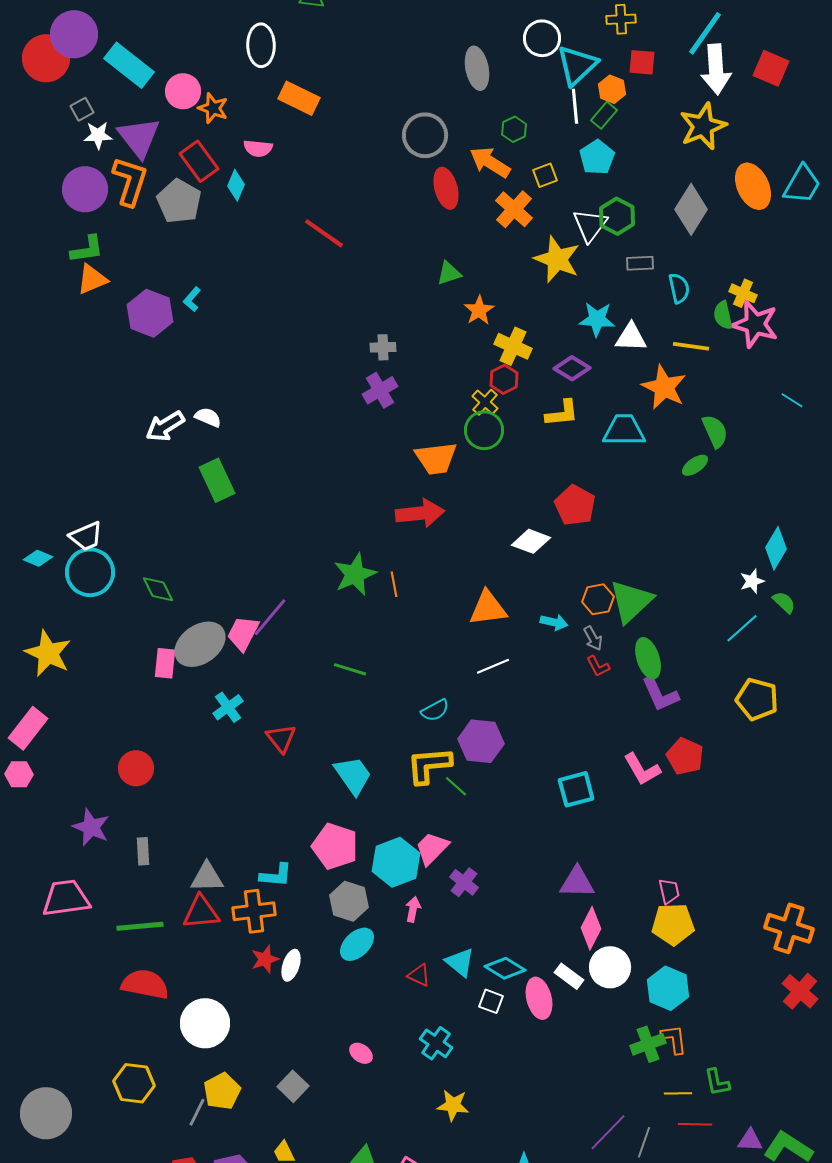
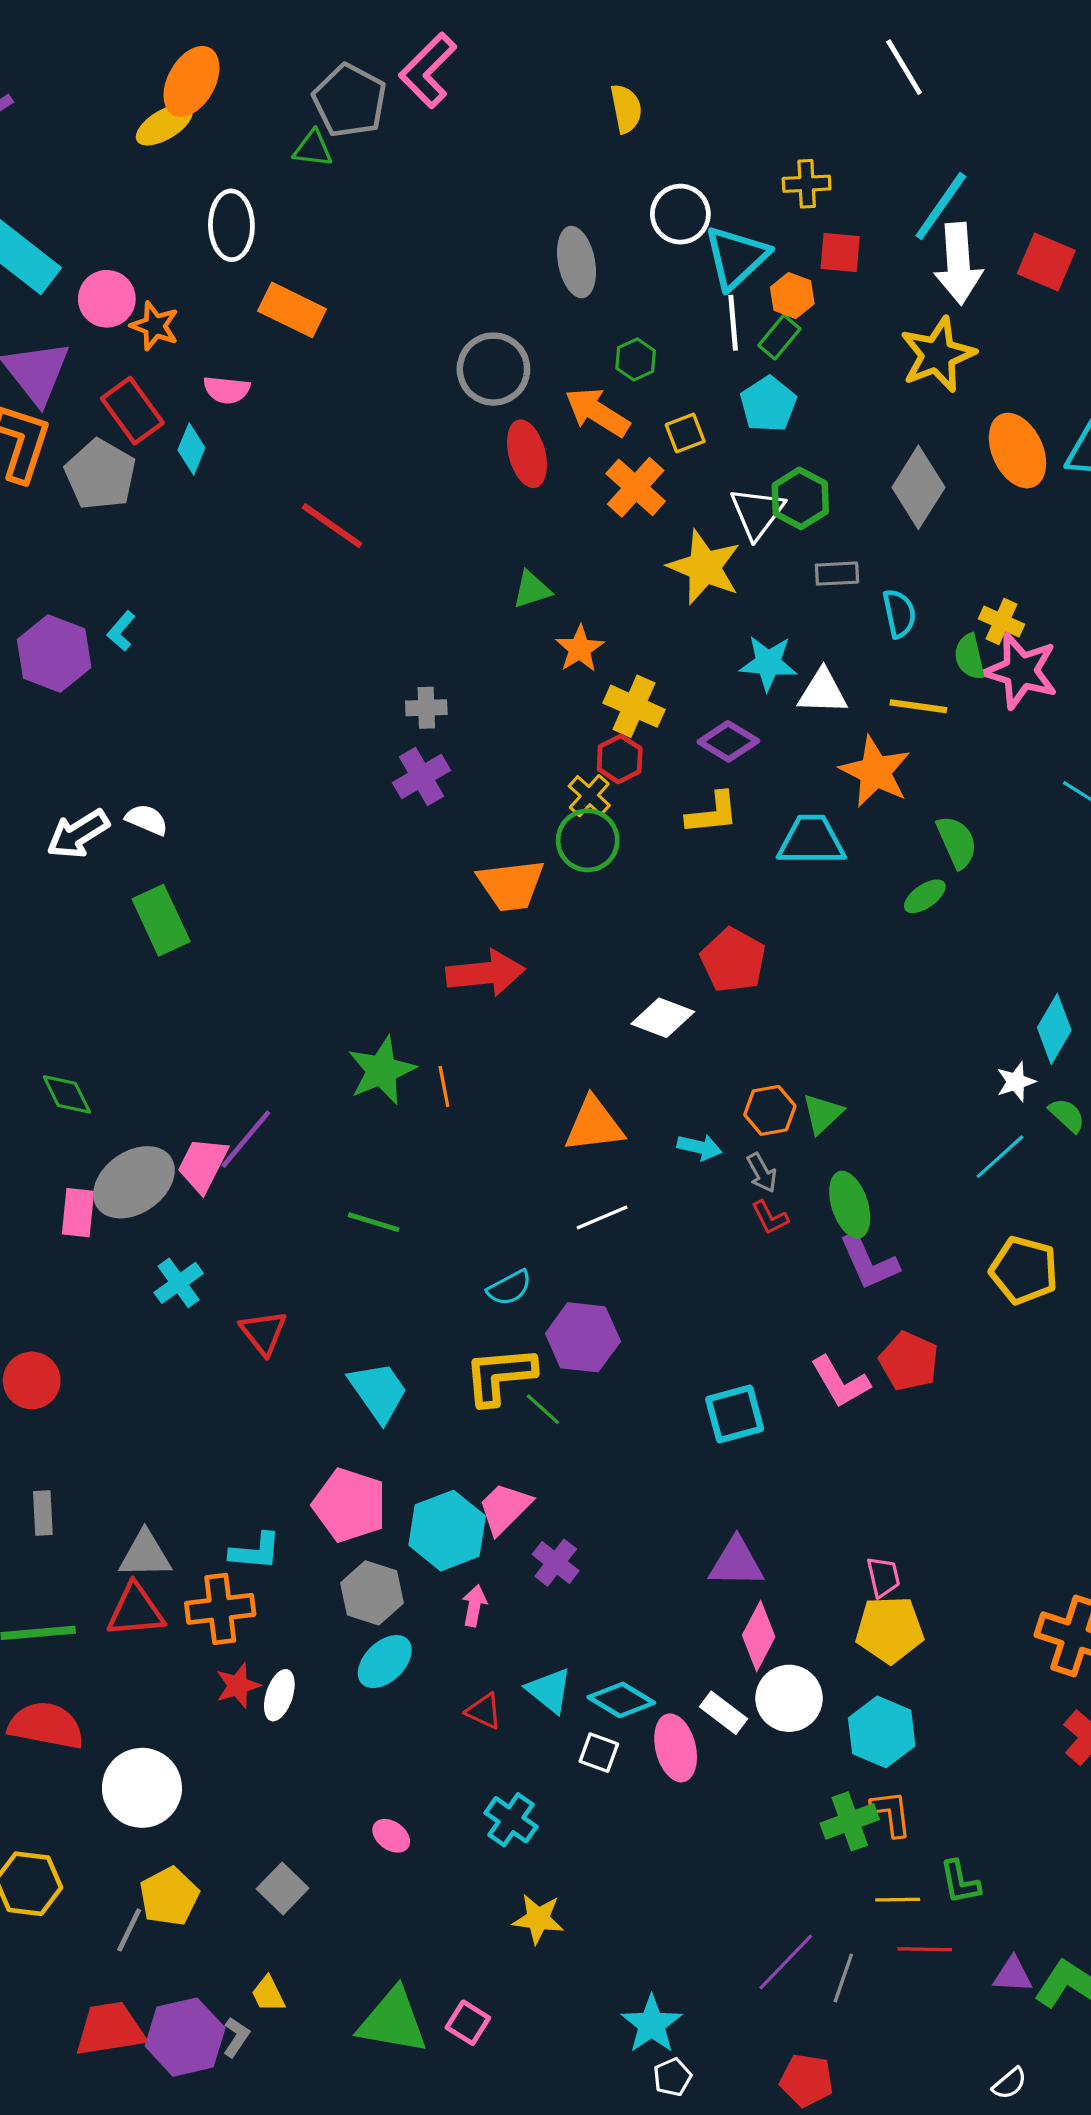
green triangle: (631, 601) -> (823, 1114), size x0.6

